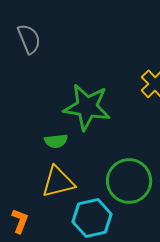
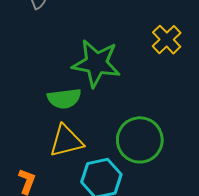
green semicircle: (56, 141) -> (64, 99), size x1.4

